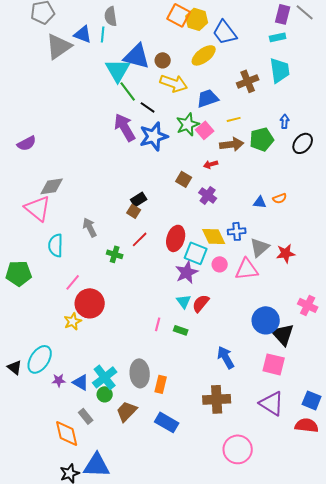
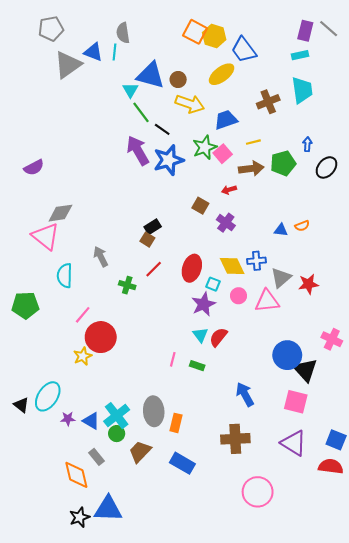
cyan triangle: (118, 70) -> (130, 90), size x0.6
cyan square: (196, 253) -> (213, 284), size x0.6

